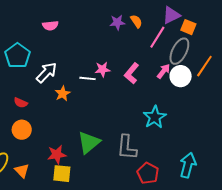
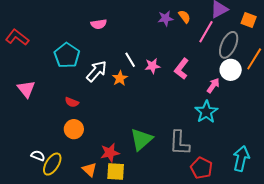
orange square: (188, 27) -> (249, 20), moved
pink arrow: (164, 71) -> (213, 86), moved
white line: (88, 78) -> (130, 60), moved, turned 56
orange star: (63, 94) -> (120, 78), moved
orange triangle: (22, 171) -> (89, 170), moved

